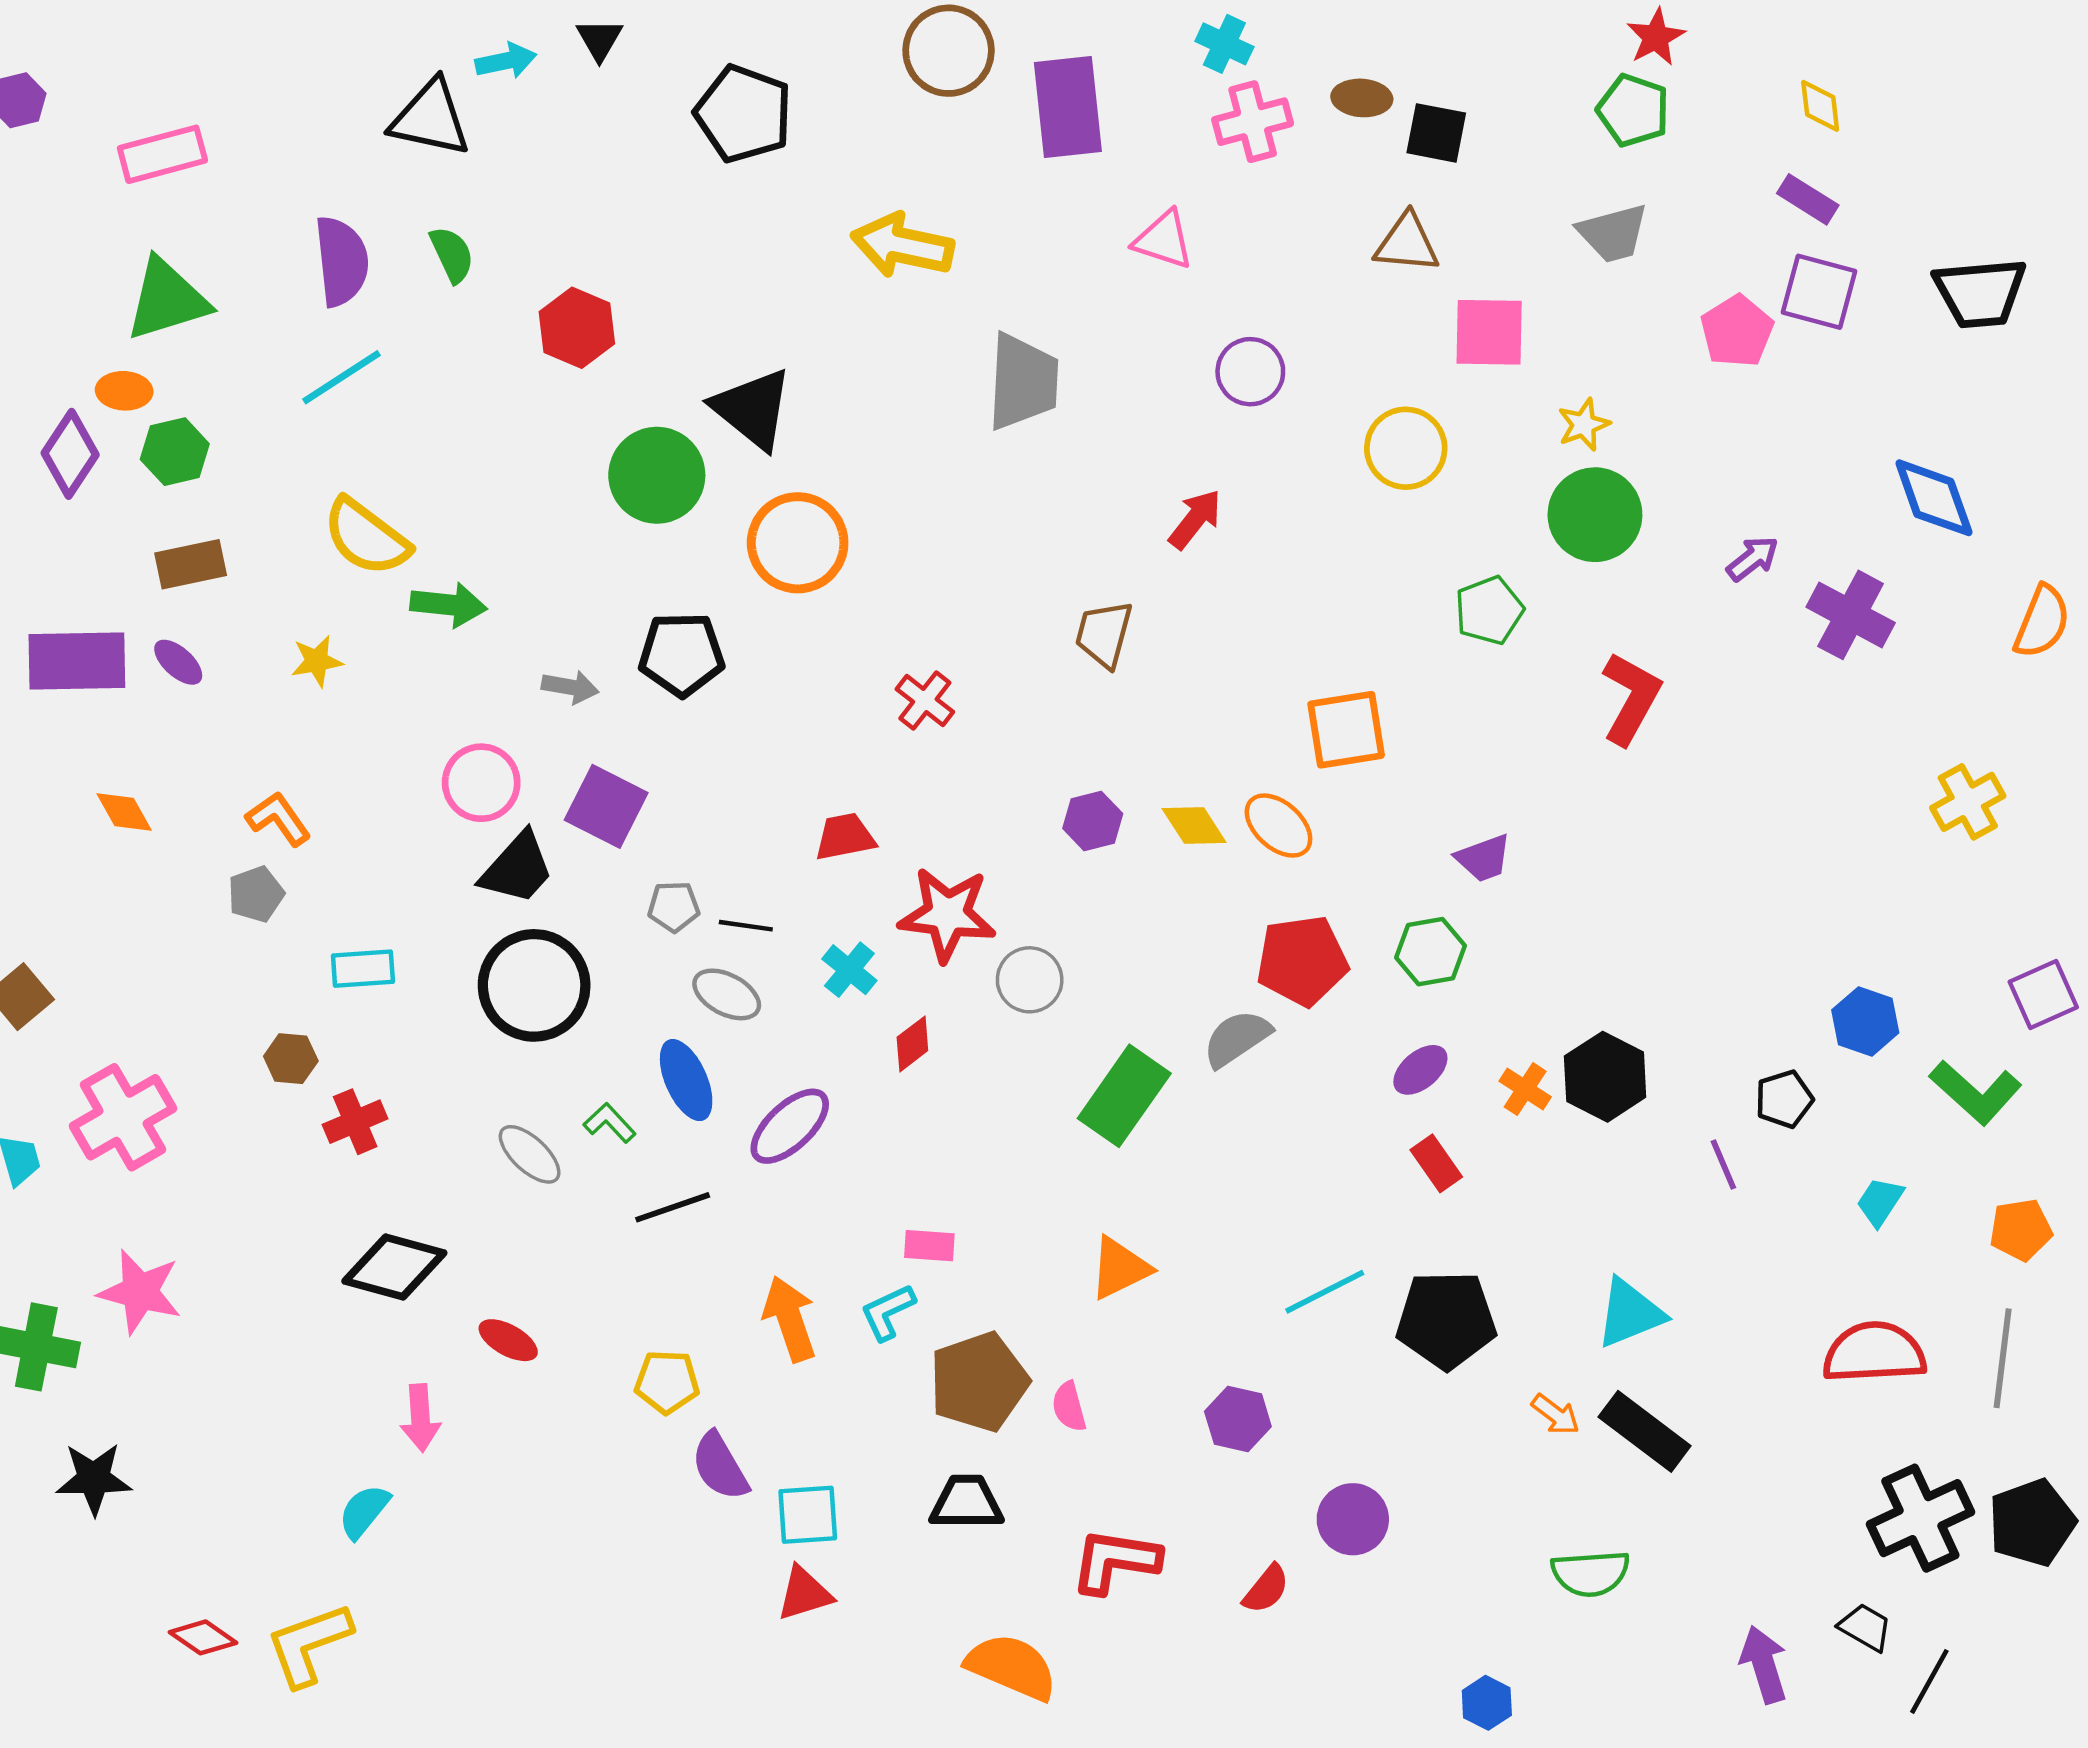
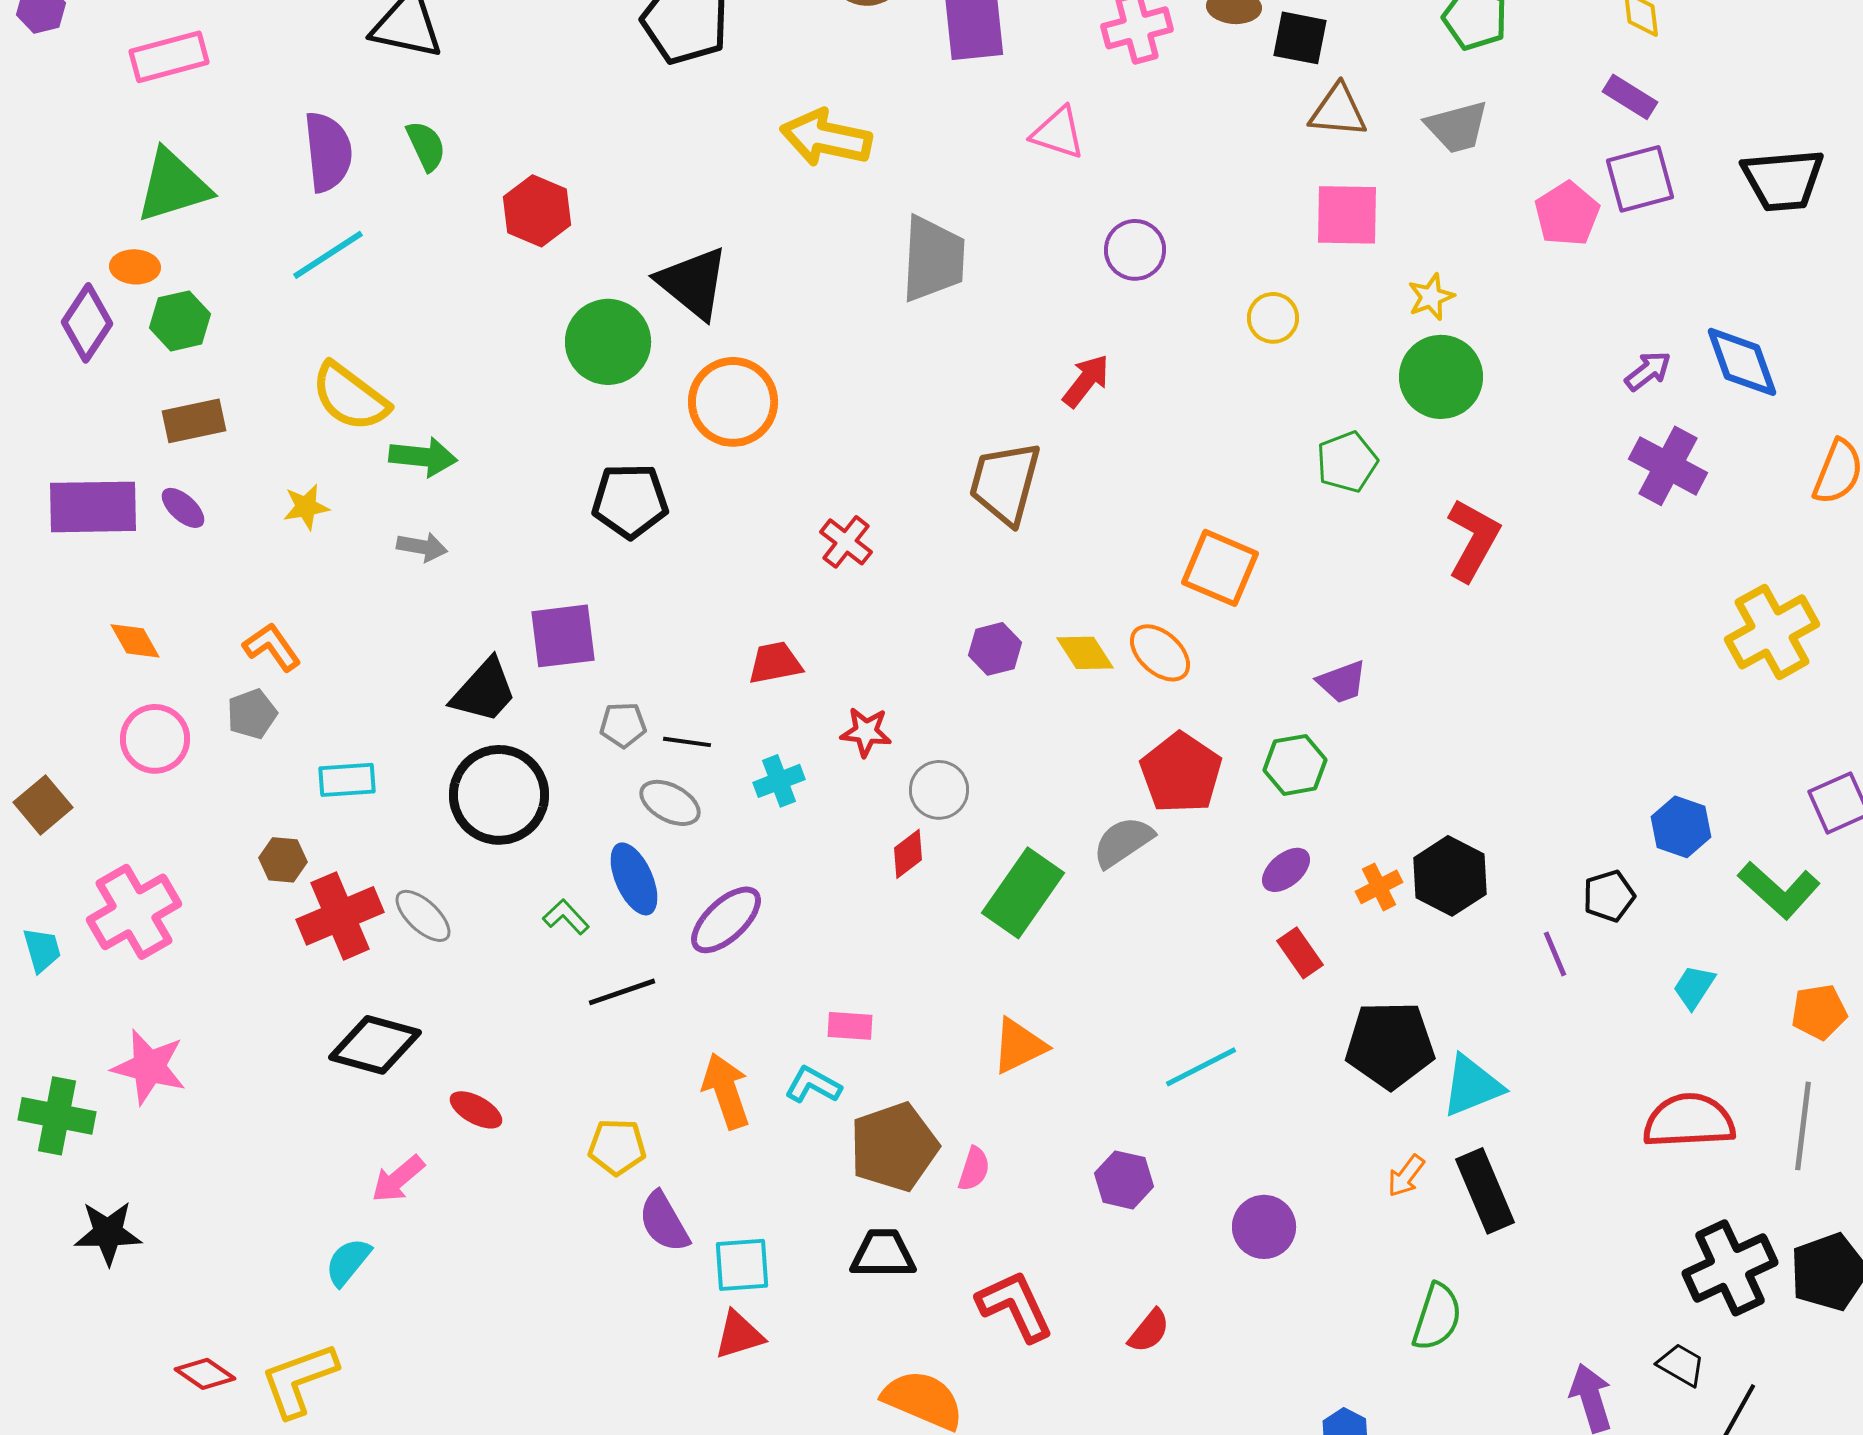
brown triangle: (1407, 243) -> (1338, 111), moved
purple square: (1819, 292) -> (1640, 179), turned -30
yellow circle: (1406, 448) -> (1273, 318), size x0.7
purple arrow: (1753, 559) -> (1648, 371), moved
brown trapezoid: (1104, 634) -> (1005, 483), size x1.4
gray arrow: (570, 687) -> (422, 547), moved
orange square: (1346, 730) -> (1220, 568), turned 32
pink circle: (481, 783) -> (155, 739), moved
yellow cross: (1968, 802) -> (1772, 632), size x1.4
purple square: (606, 806) -> (563, 636), turned -34
red star: (947, 914) -> (866, 732), size x0.6
red pentagon: (1302, 961) -> (1181, 773), turned -30
cyan cross: (849, 970) -> (779, 781), turned 30
red diamond: (912, 1044) -> (908, 854), moved
orange cross: (1525, 1089) -> (1379, 887), turned 30
red cross: (355, 1122) -> (340, 916), size x1.5
gray ellipse: (530, 1154) -> (423, 916), moved
cyan L-shape: (888, 1312) -> (813, 1085), turned 54
black pentagon: (1446, 1320) -> (1390, 1045), moved
pink semicircle: (1069, 1407) -> (974, 1169), turned -147
orange arrow: (1556, 1415) -> (1406, 1176), turned 90
pink arrow: (420, 1418) -> (398, 1179), turned 54
black rectangle: (1645, 1431) -> (1485, 1191), turned 30
purple circle: (1353, 1519) -> (1264, 1227), moved
red L-shape: (1115, 1561) -> (1015, 1306), turned 56
green semicircle: (1590, 1573) -> (1437, 1317), turned -68

